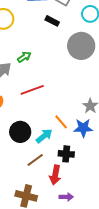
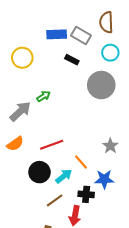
red line: (32, 90) -> (52, 145), moved
blue star: (83, 128) -> (104, 179), moved

